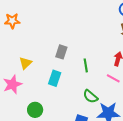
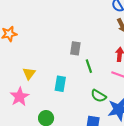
gray rectangle: (61, 52) -> (75, 48), moved

